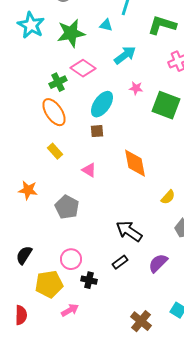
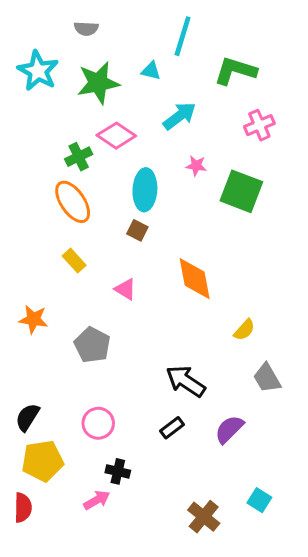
cyan ellipse: (102, 104) -> (145, 190), turned -32
brown square: (97, 131) -> (137, 230), turned 32
black cross: (89, 280) -> (118, 471), moved
yellow pentagon: (49, 284) -> (42, 461), moved

